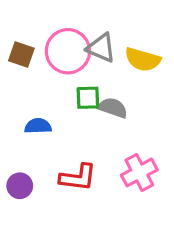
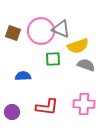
yellow semicircle: (143, 60) -> (78, 46), moved, turned -35
gray semicircle: (113, 108) -> (86, 65), moved
pink cross: (139, 172) -> (84, 104), turned 30

